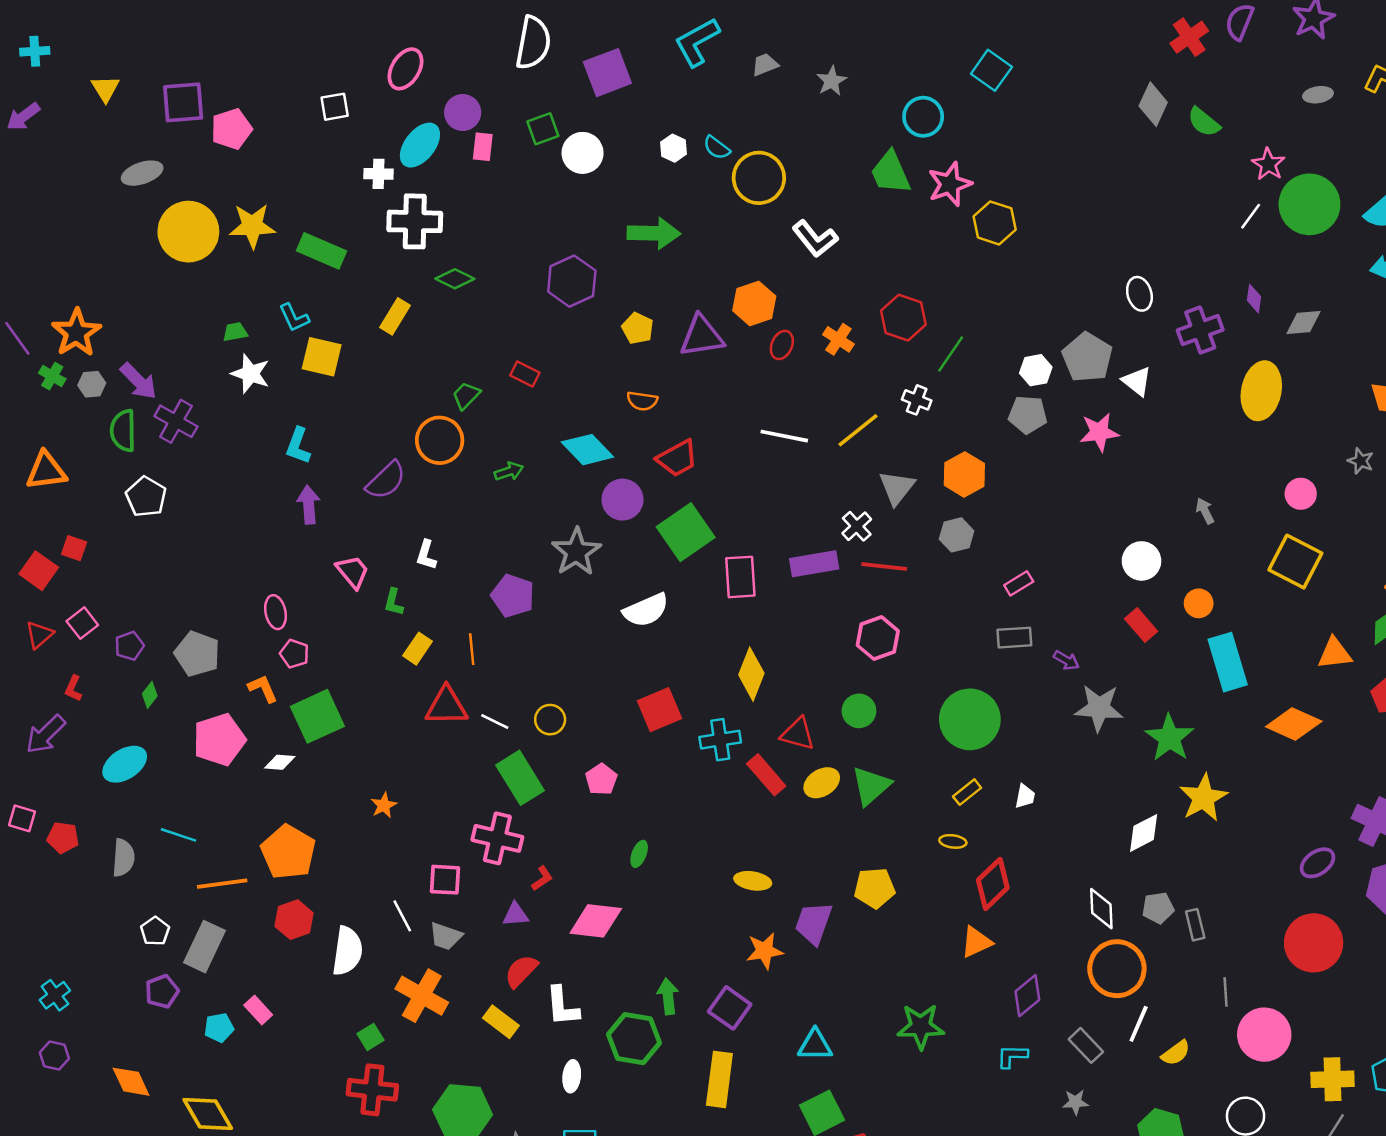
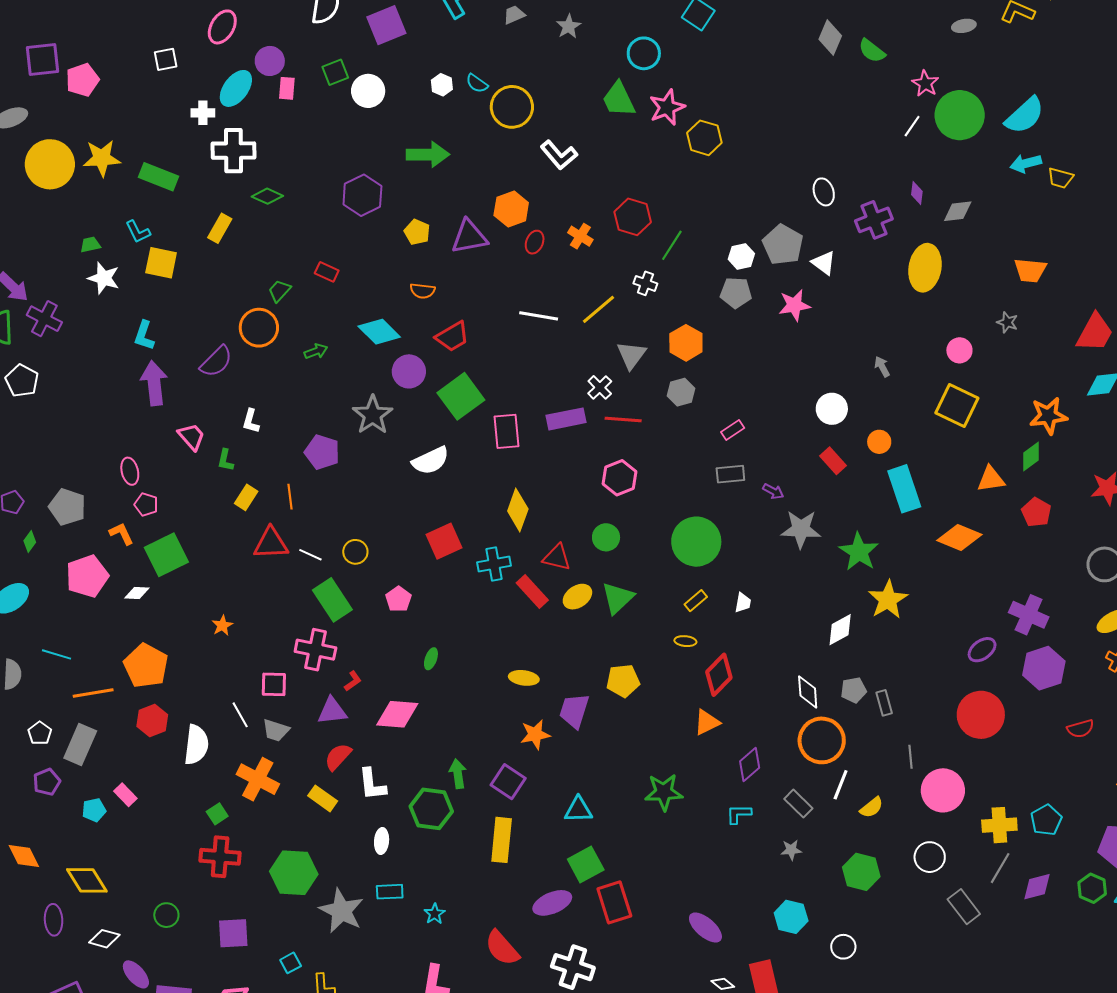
purple arrow: (309, 505) -> (154, 383), size x1.4
purple triangle: (516, 914) -> (332, 711), size x1.4

